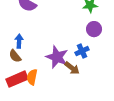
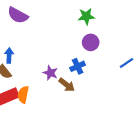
purple star: (57, 57) -> (50, 73), size x0.6

